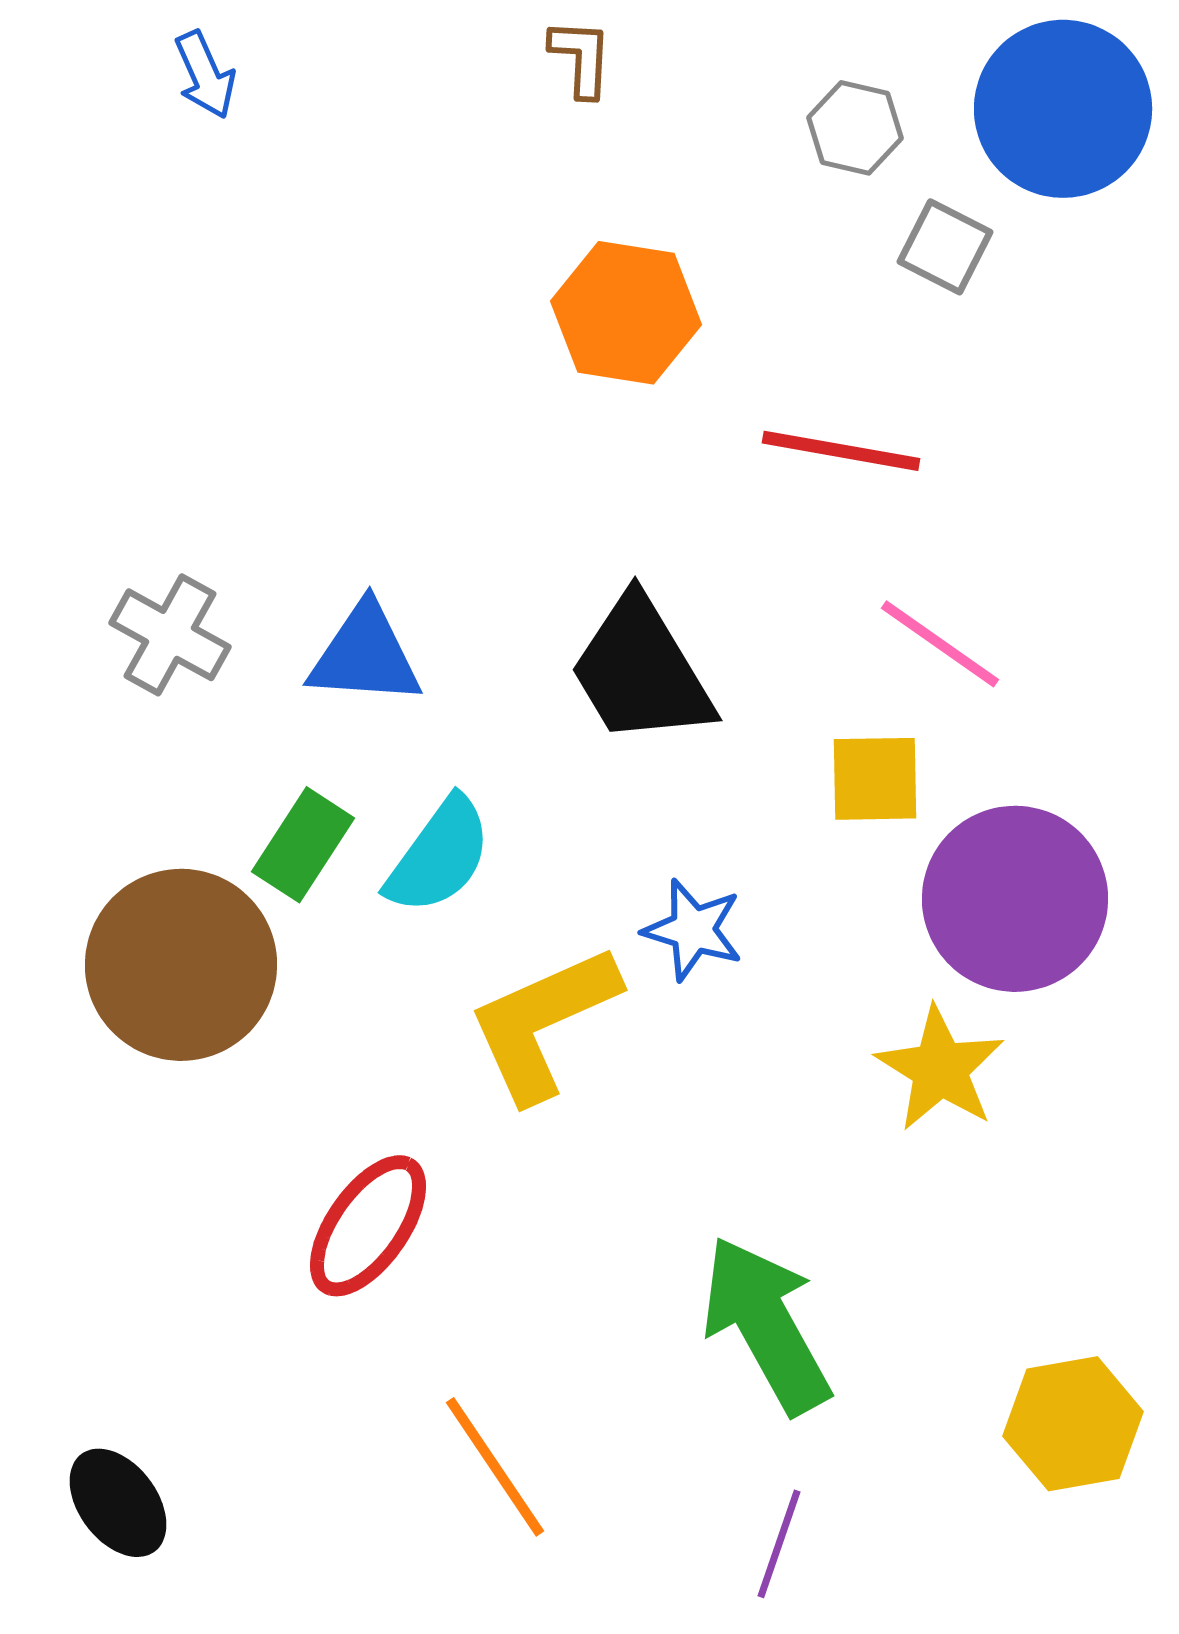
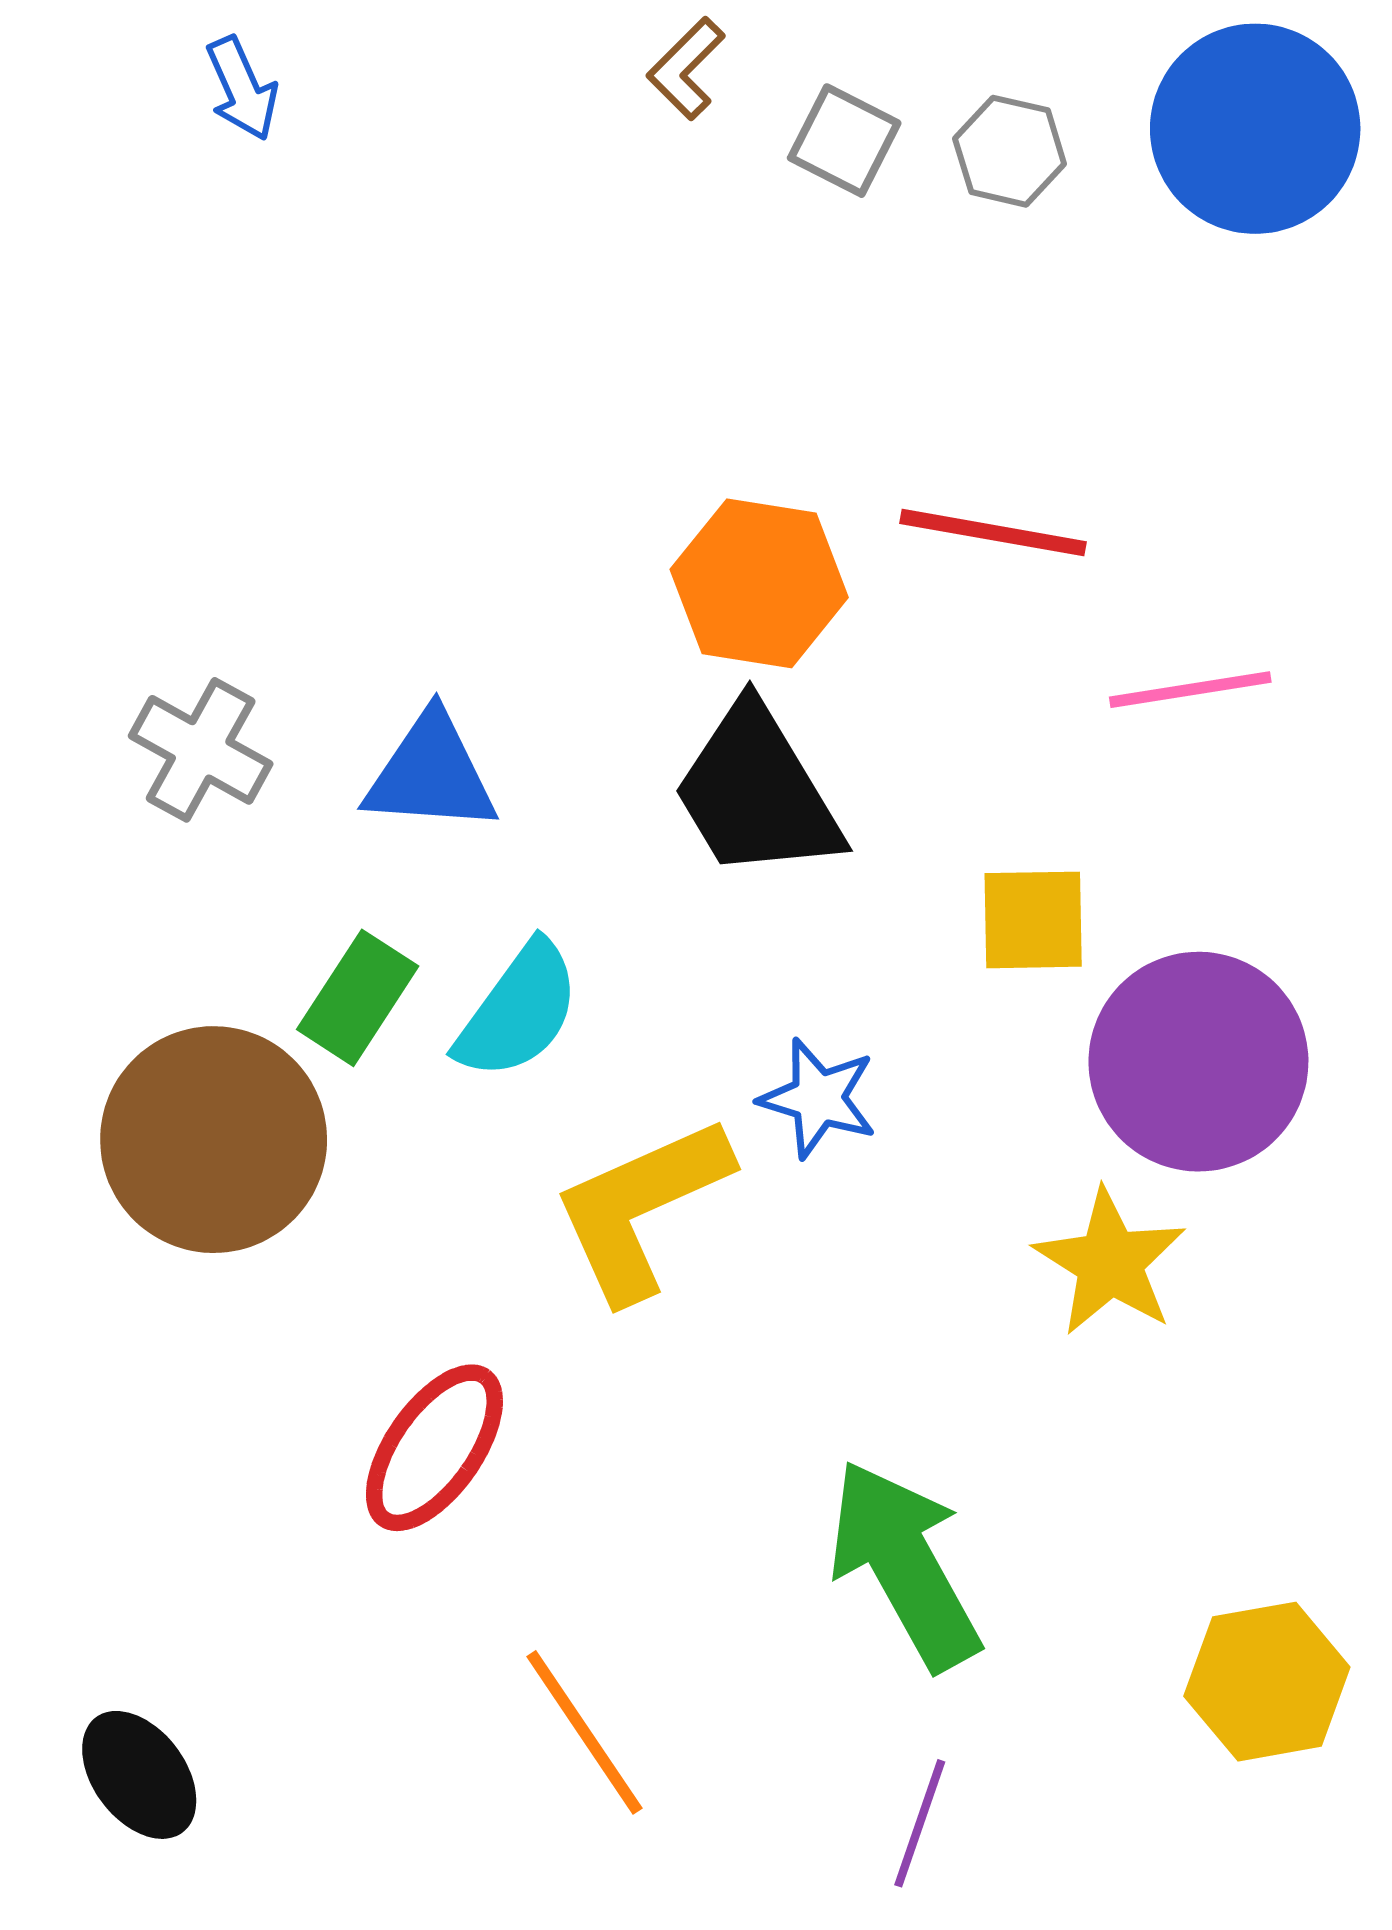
brown L-shape: (581, 58) -> (686, 68), turned -138
gray square: (945, 247) -> (844, 141), moved
orange hexagon: (626, 313) -> (759, 583), moved
pink line: (940, 644) -> (1190, 690), moved, turned -44

